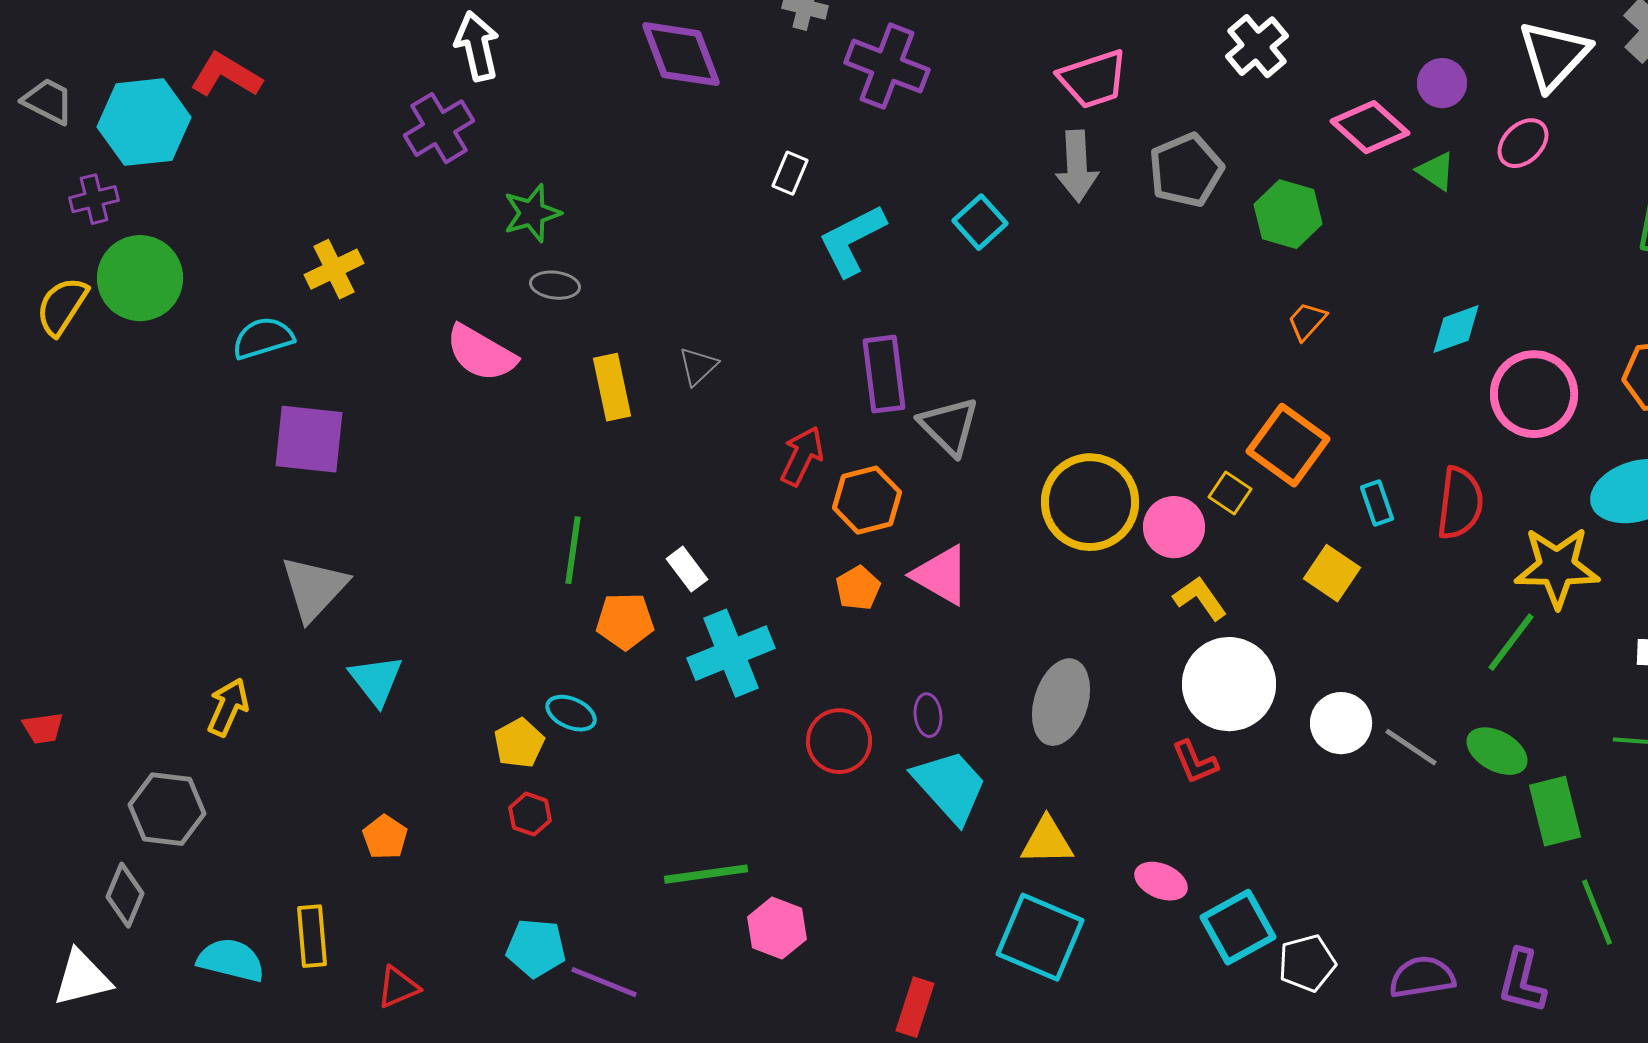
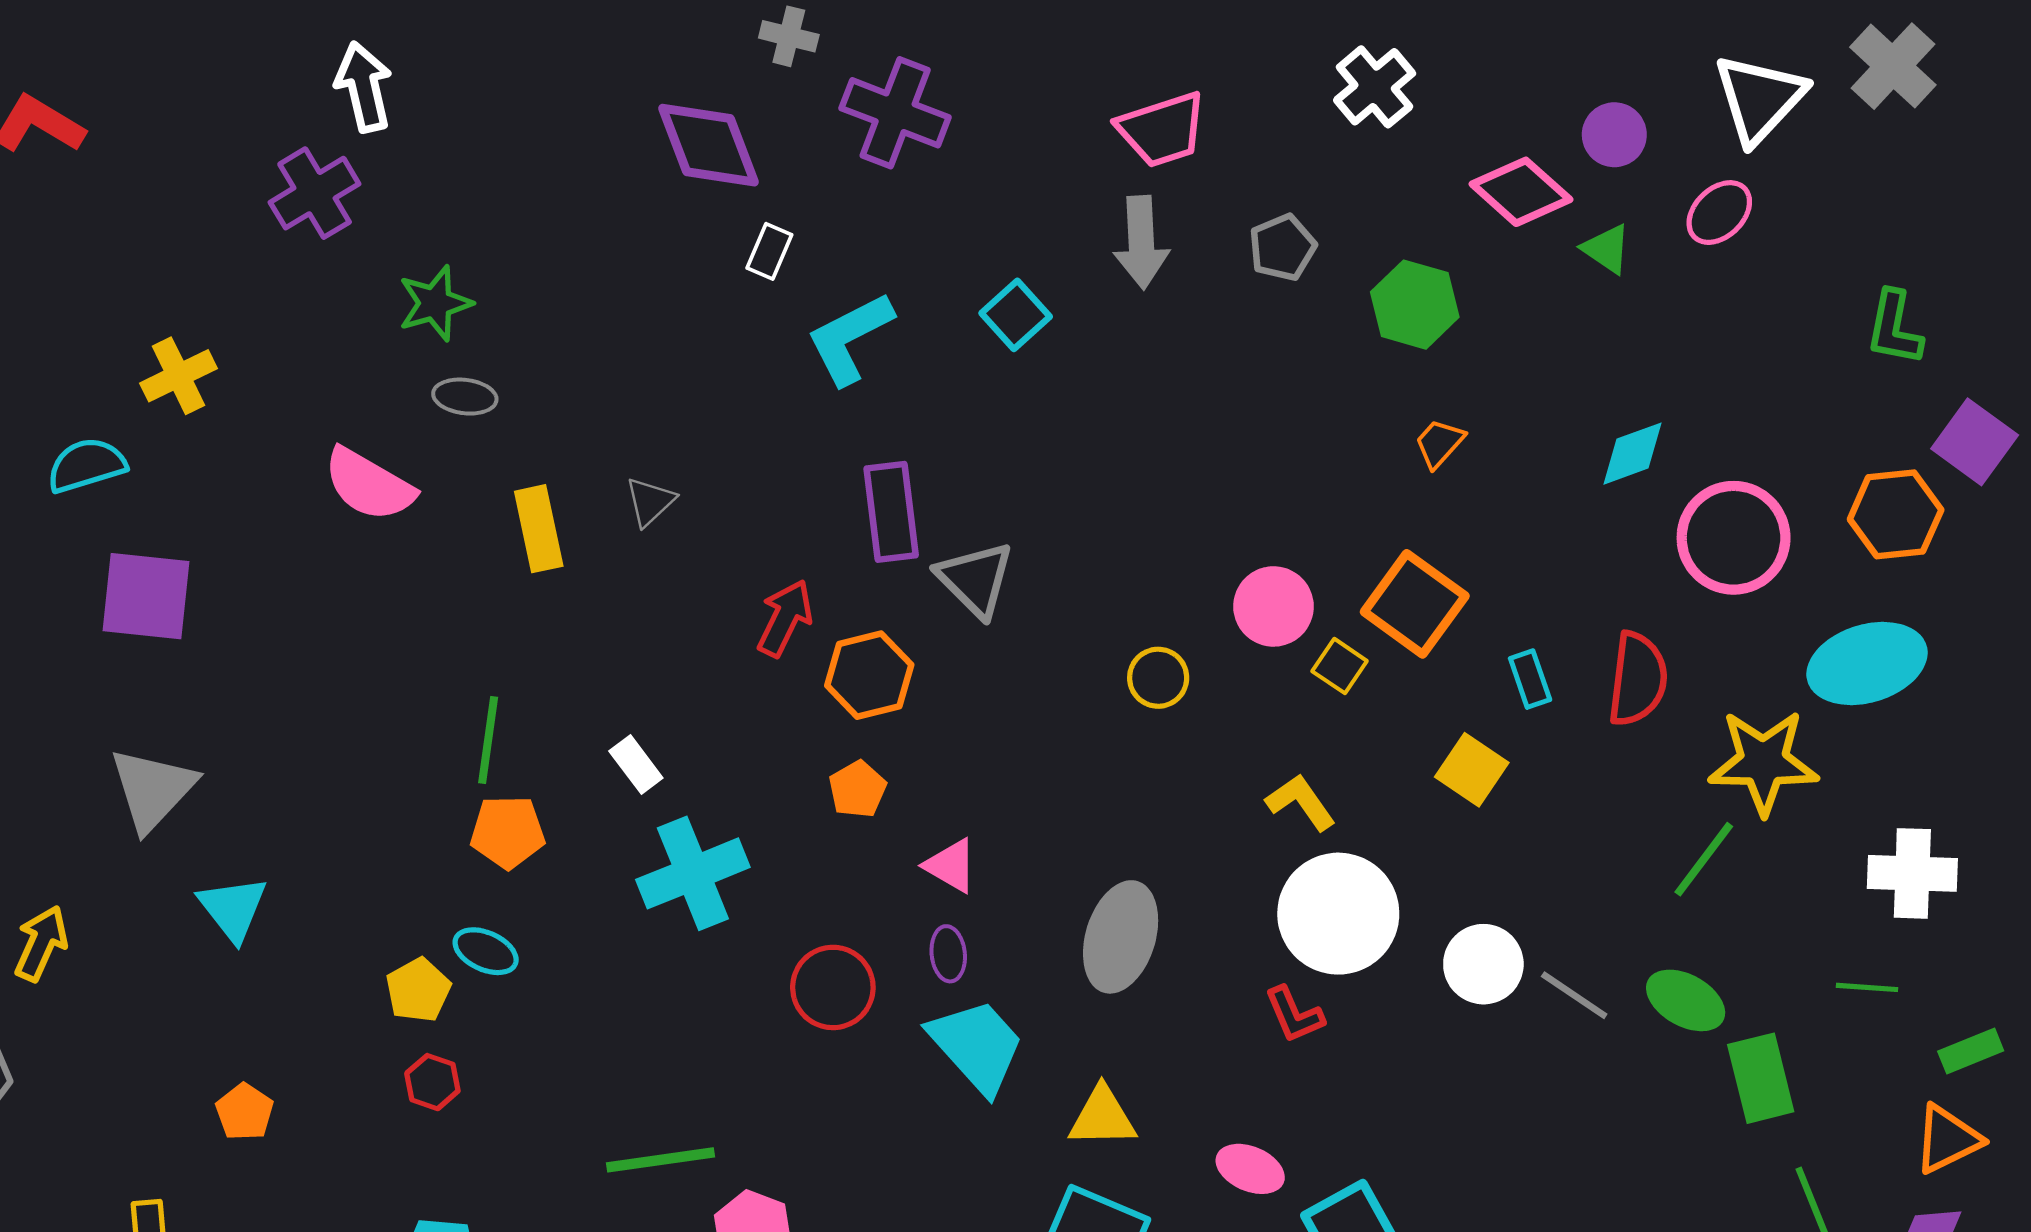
purple diamond: (681, 54) -> (708, 145), moved
gray pentagon: (1186, 170) -> (1283, 248), size x0.7
yellow circle: (1090, 502) -> (1158, 678), size x0.5
pink circle: (1174, 527) -> (1273, 606), moved
pink triangle: (941, 575) -> (951, 866), moved, size x0.7
orange pentagon: (625, 621) -> (508, 832), moved

